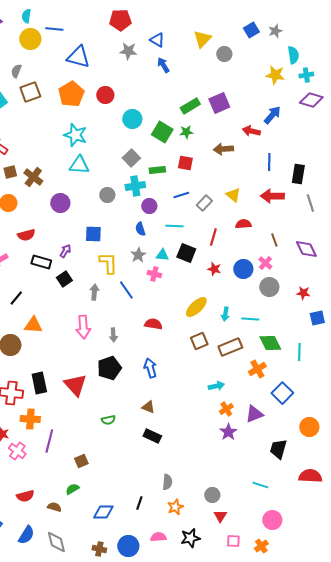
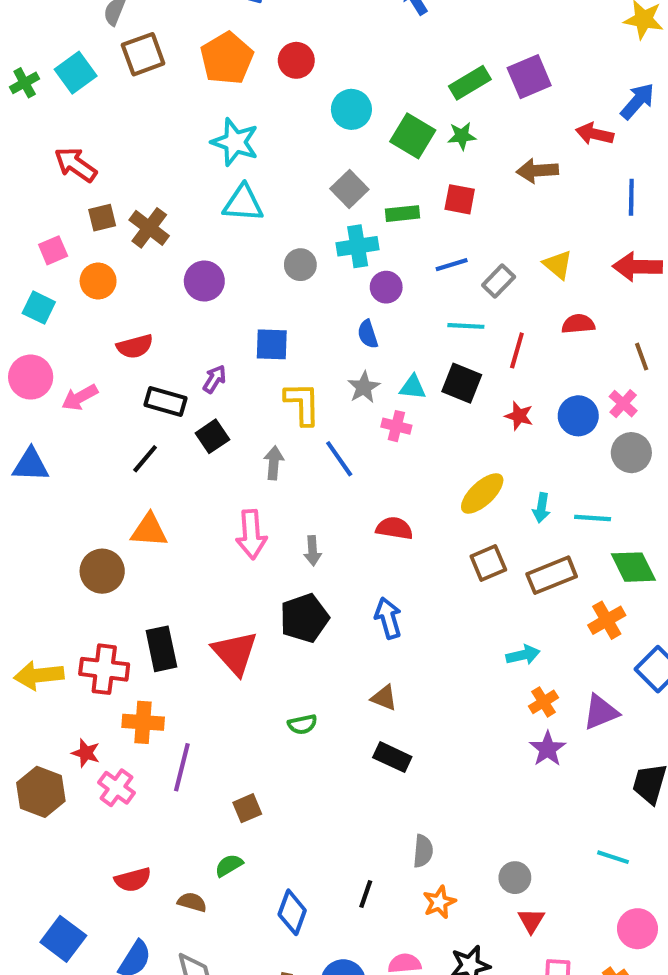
cyan line: (174, 226) -> (466, 326), moved
black line: (16, 298) -> (145, 459), moved
blue diamond: (103, 512) -> (292, 912), turned -70

